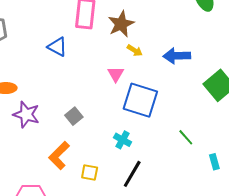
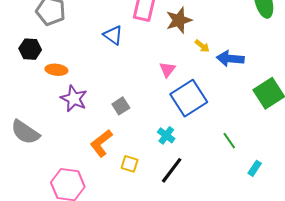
yellow arrow: (135, 50) -> (202, 46), moved
blue square: (140, 100) -> (189, 98), turned 33
cyan rectangle: (214, 162) -> (255, 168), turned 42

